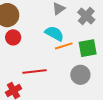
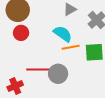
gray circle: (80, 75) -> (58, 74), moved

